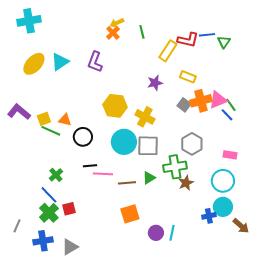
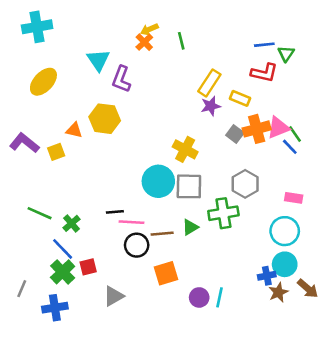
red L-shape: (188, 40) -> (264, 73), moved
yellow rectangle: (168, 51) -> (209, 83), moved
cyan triangle: (60, 62) -> (98, 60), moved, turned -30
purple star: (155, 83) -> (211, 106), moved
yellow hexagon: (115, 106) -> (105, 119), moved
orange triangle: (65, 120) -> (74, 130), moved
green line: (51, 131) -> (40, 213), moved
black circle: (83, 137) -> (137, 245), moved
brown star: (186, 183) -> (278, 292), moved
gray triangle: (70, 247) -> (114, 296), moved

